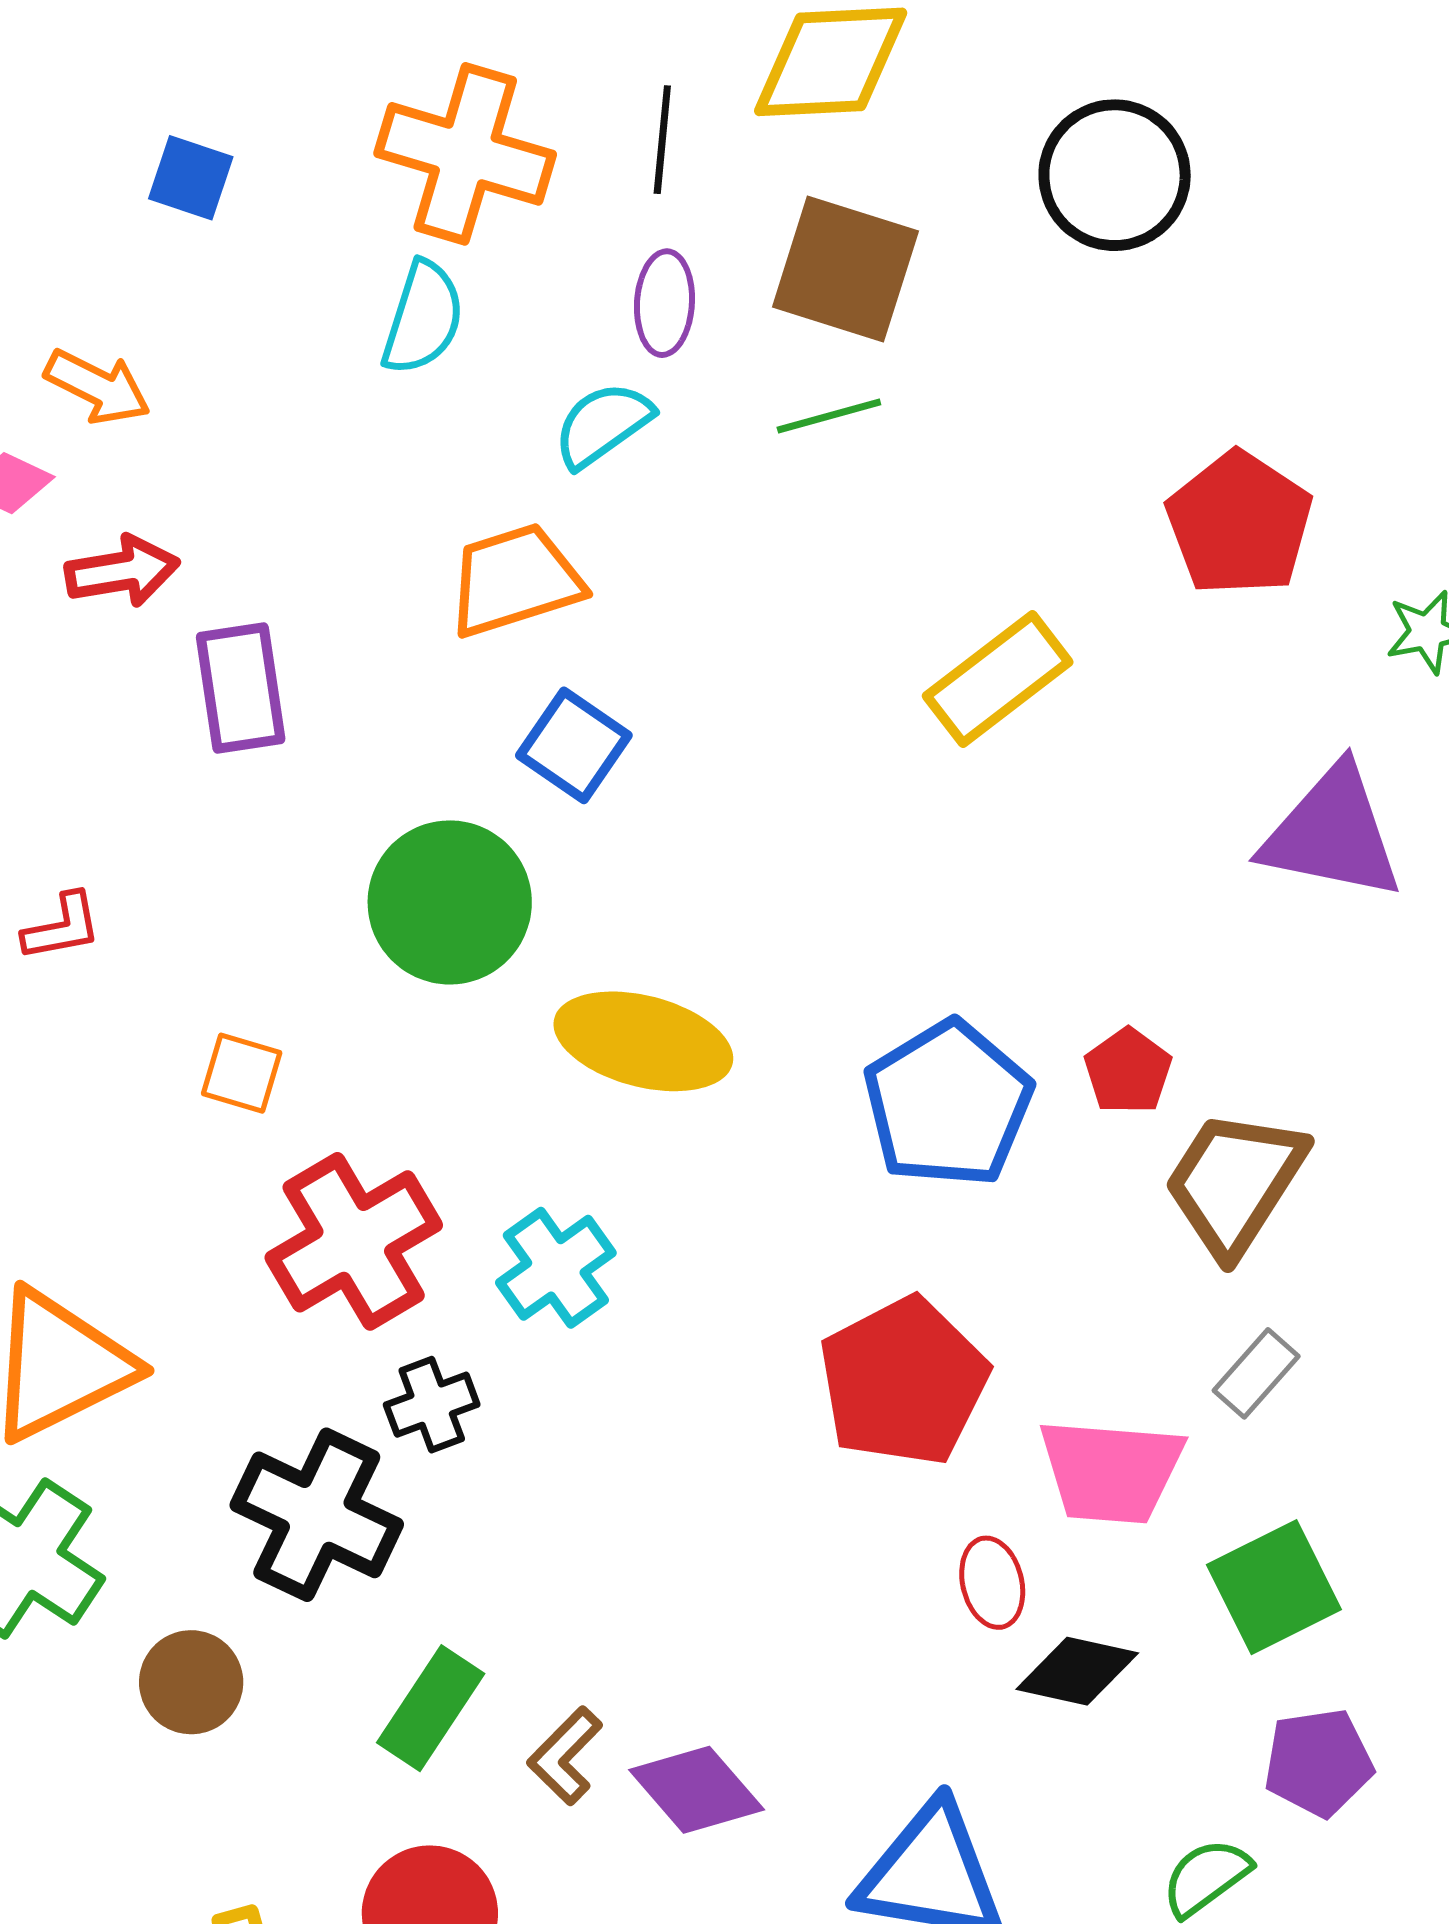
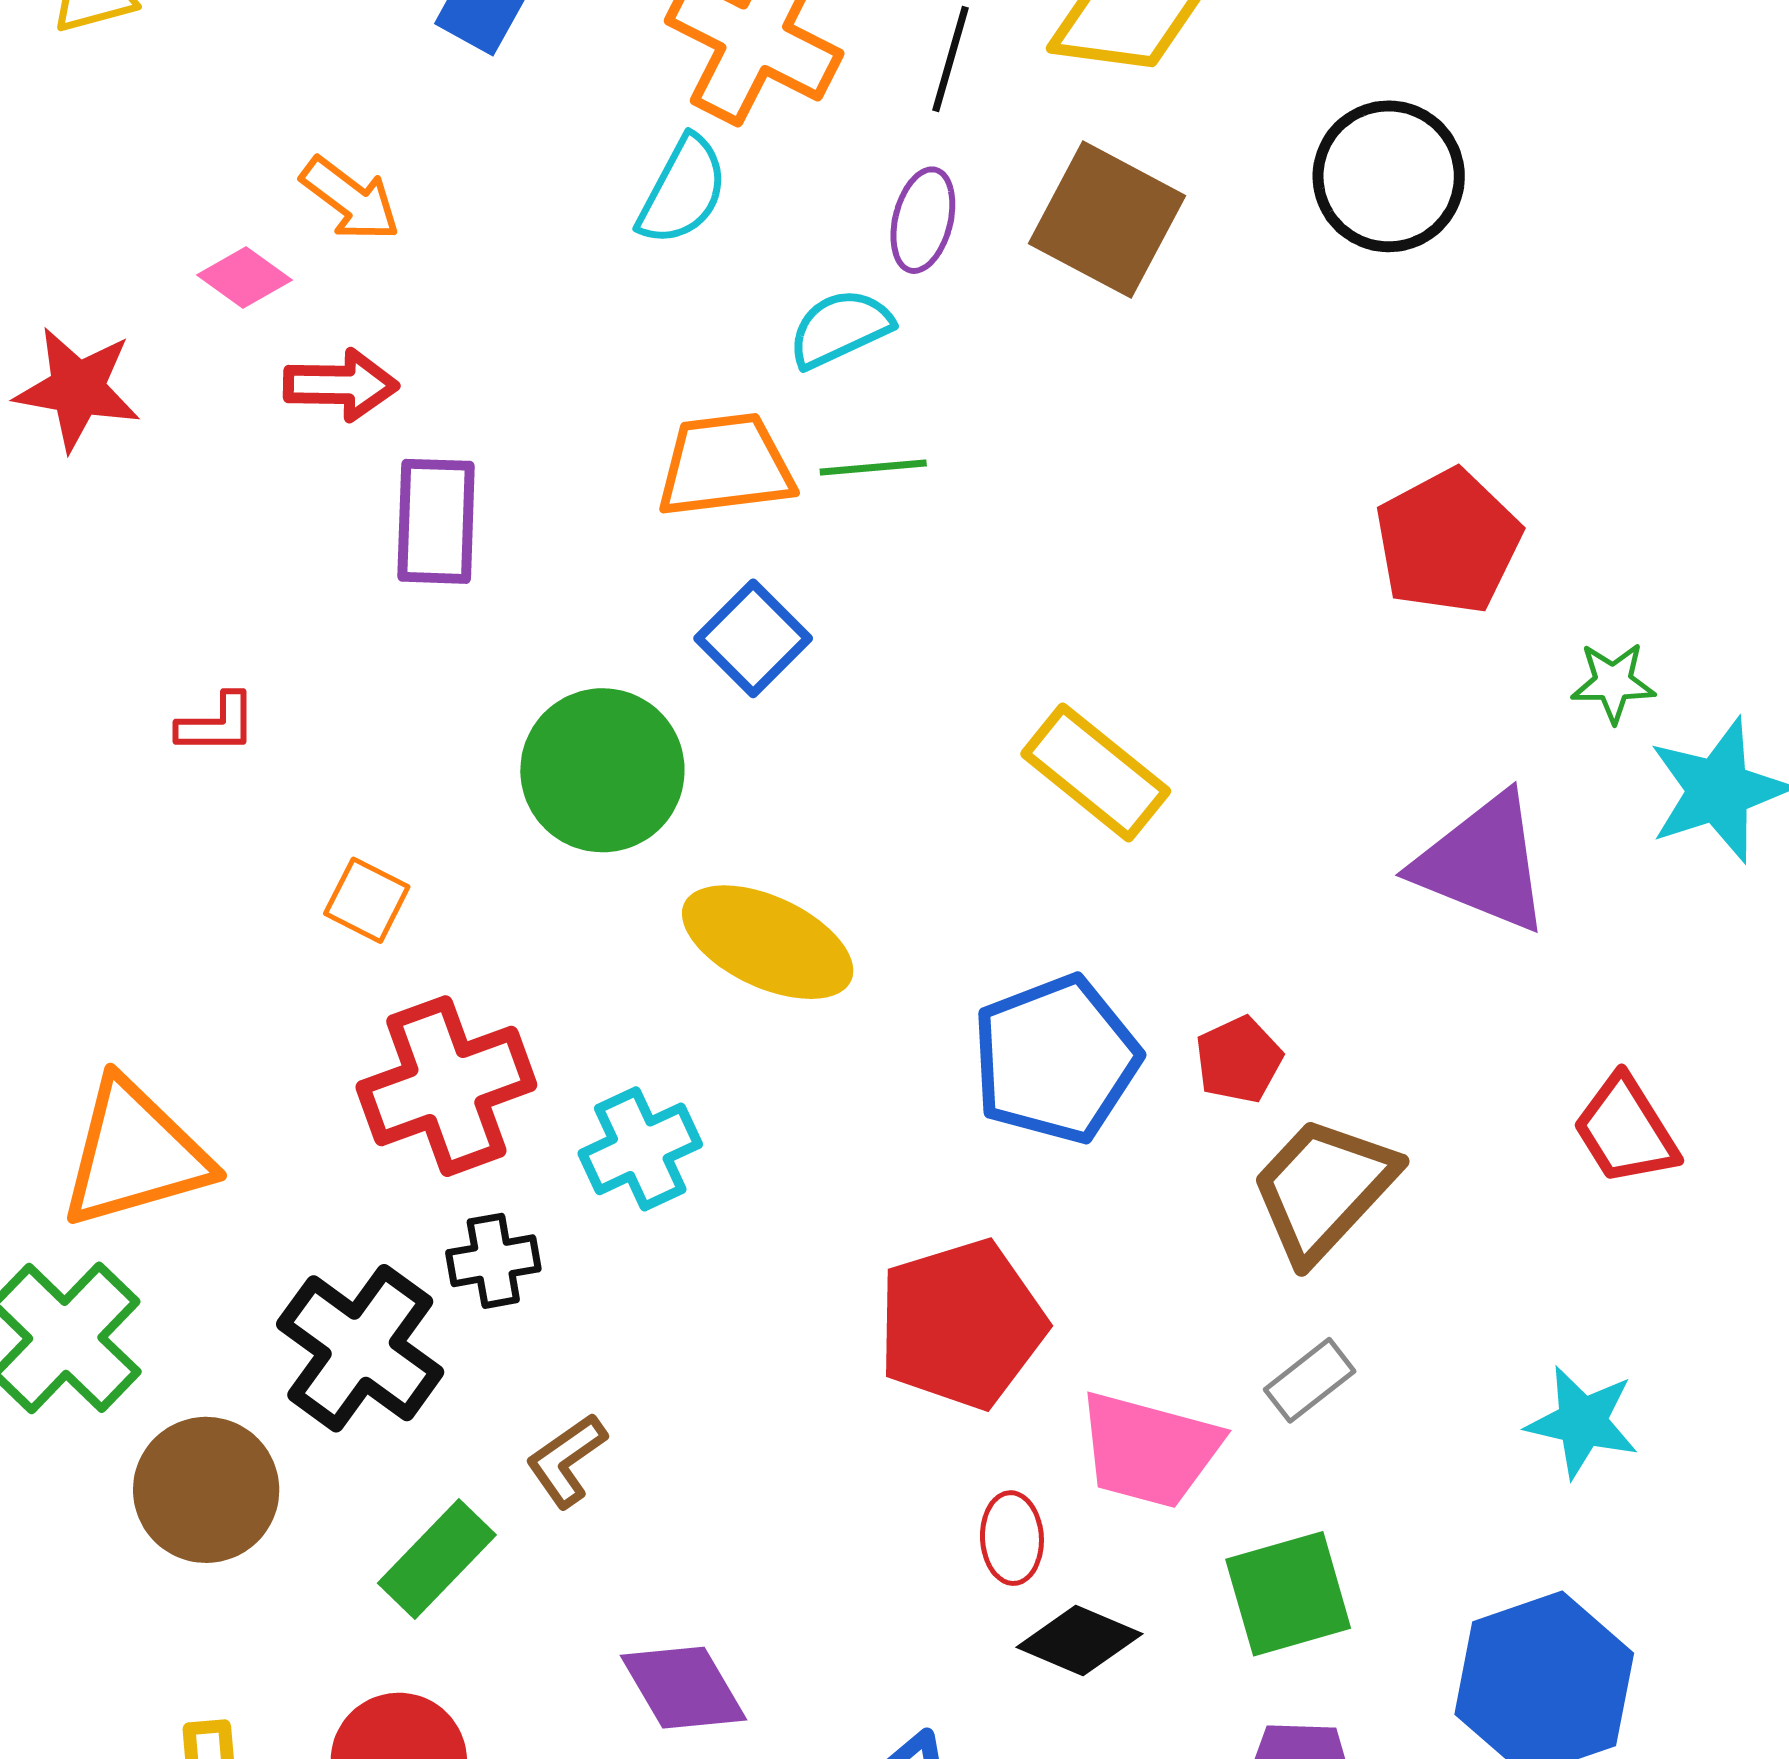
green line: (829, 416) -> (873, 468), moved
yellow rectangle: (998, 679) -> (1096, 773), moved, turned 66
brown circle: (191, 1682) -> (206, 1490), size x1.4
brown L-shape: (565, 1756) -> (566, 1460), moved

